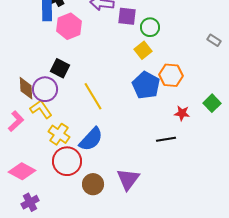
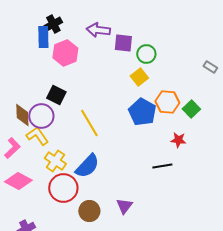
green square: (212, 103) -> (191, 109), moved
pink diamond: (22, 171) -> (18, 181), moved
purple triangle: (128, 179) -> (124, 206), size x0.7

